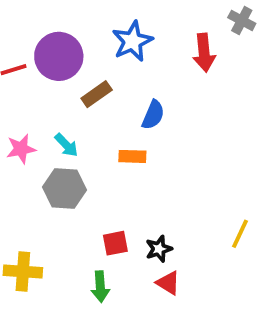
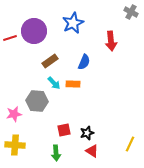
red arrow: (204, 53) -> (111, 41), moved
brown rectangle: (97, 94) -> (50, 61), moved
cyan arrow: (66, 145) -> (54, 83), moved
pink star: (21, 149) -> (14, 114), moved
yellow line: (240, 234) -> (130, 144), moved

